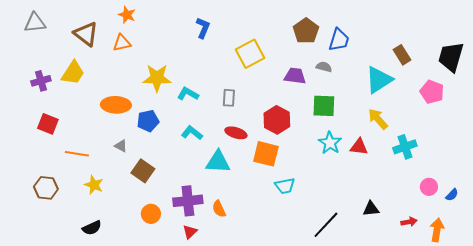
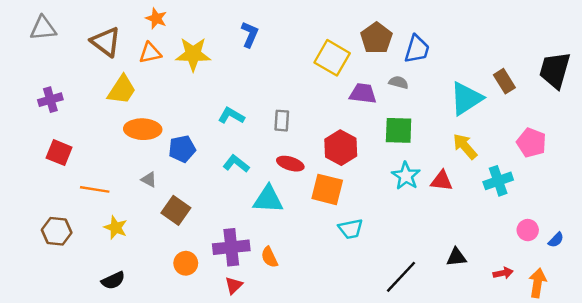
yellow square: (250, 54) -> (332, 58), moved, turned -32
brown rectangle: (402, 55) -> (504, 81), moved
yellow trapezoid: (73, 73) -> (122, 90), moved
yellow star: (157, 78) -> (193, 54), moved
pink pentagon: (432, 92) -> (531, 143), moved

